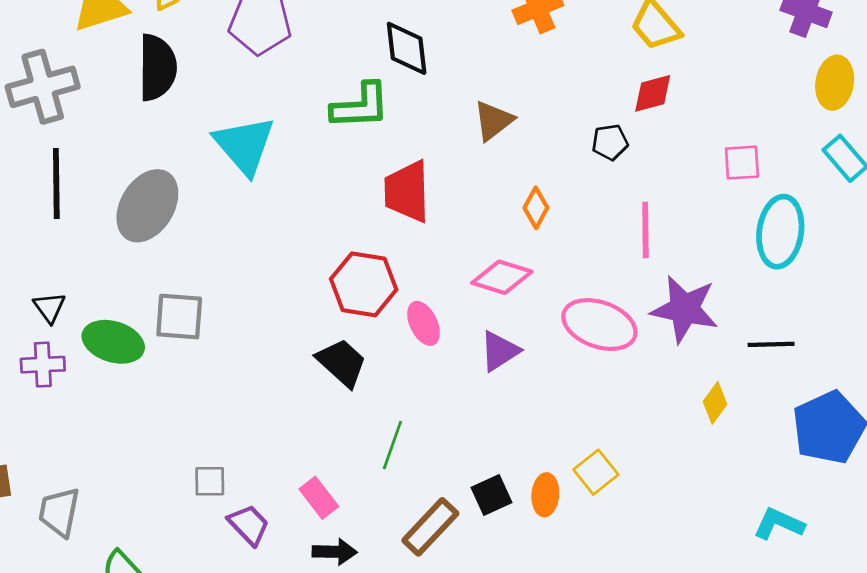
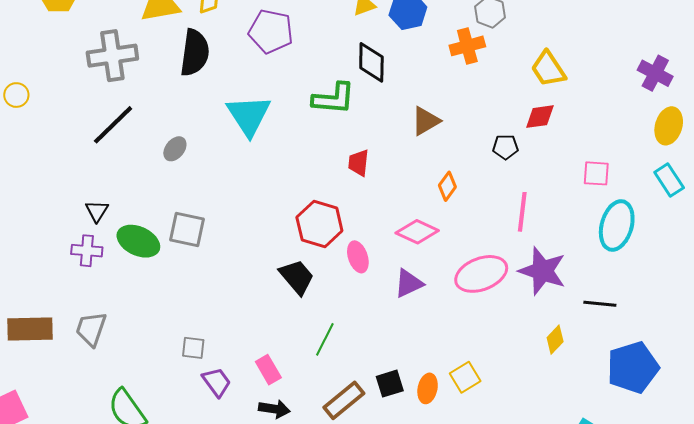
black line: (56, 183) -> (113, 125), turned 39
red trapezoid: (407, 192) -> (358, 163), size x0.6
gray ellipse: (147, 206) -> (175, 149), size x0.5
pink ellipse: (599, 325) -> (481, 274), turned -48
gray trapezoid: (59, 512) -> (91, 329), moved

